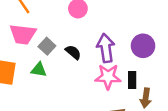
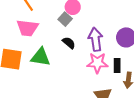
gray square: (47, 46) -> (65, 19), moved
green triangle: (39, 70) -> (41, 57), size x1.5

